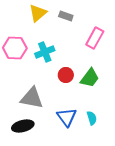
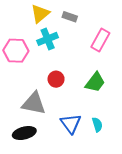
cyan cross: (45, 52) -> (48, 39), moved
red circle: (66, 75) -> (56, 79), moved

